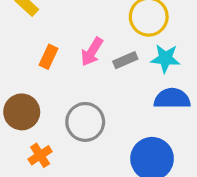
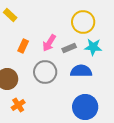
blue semicircle: (172, 99) -> (81, 71), moved
gray circle: (85, 122) -> (45, 72), moved

